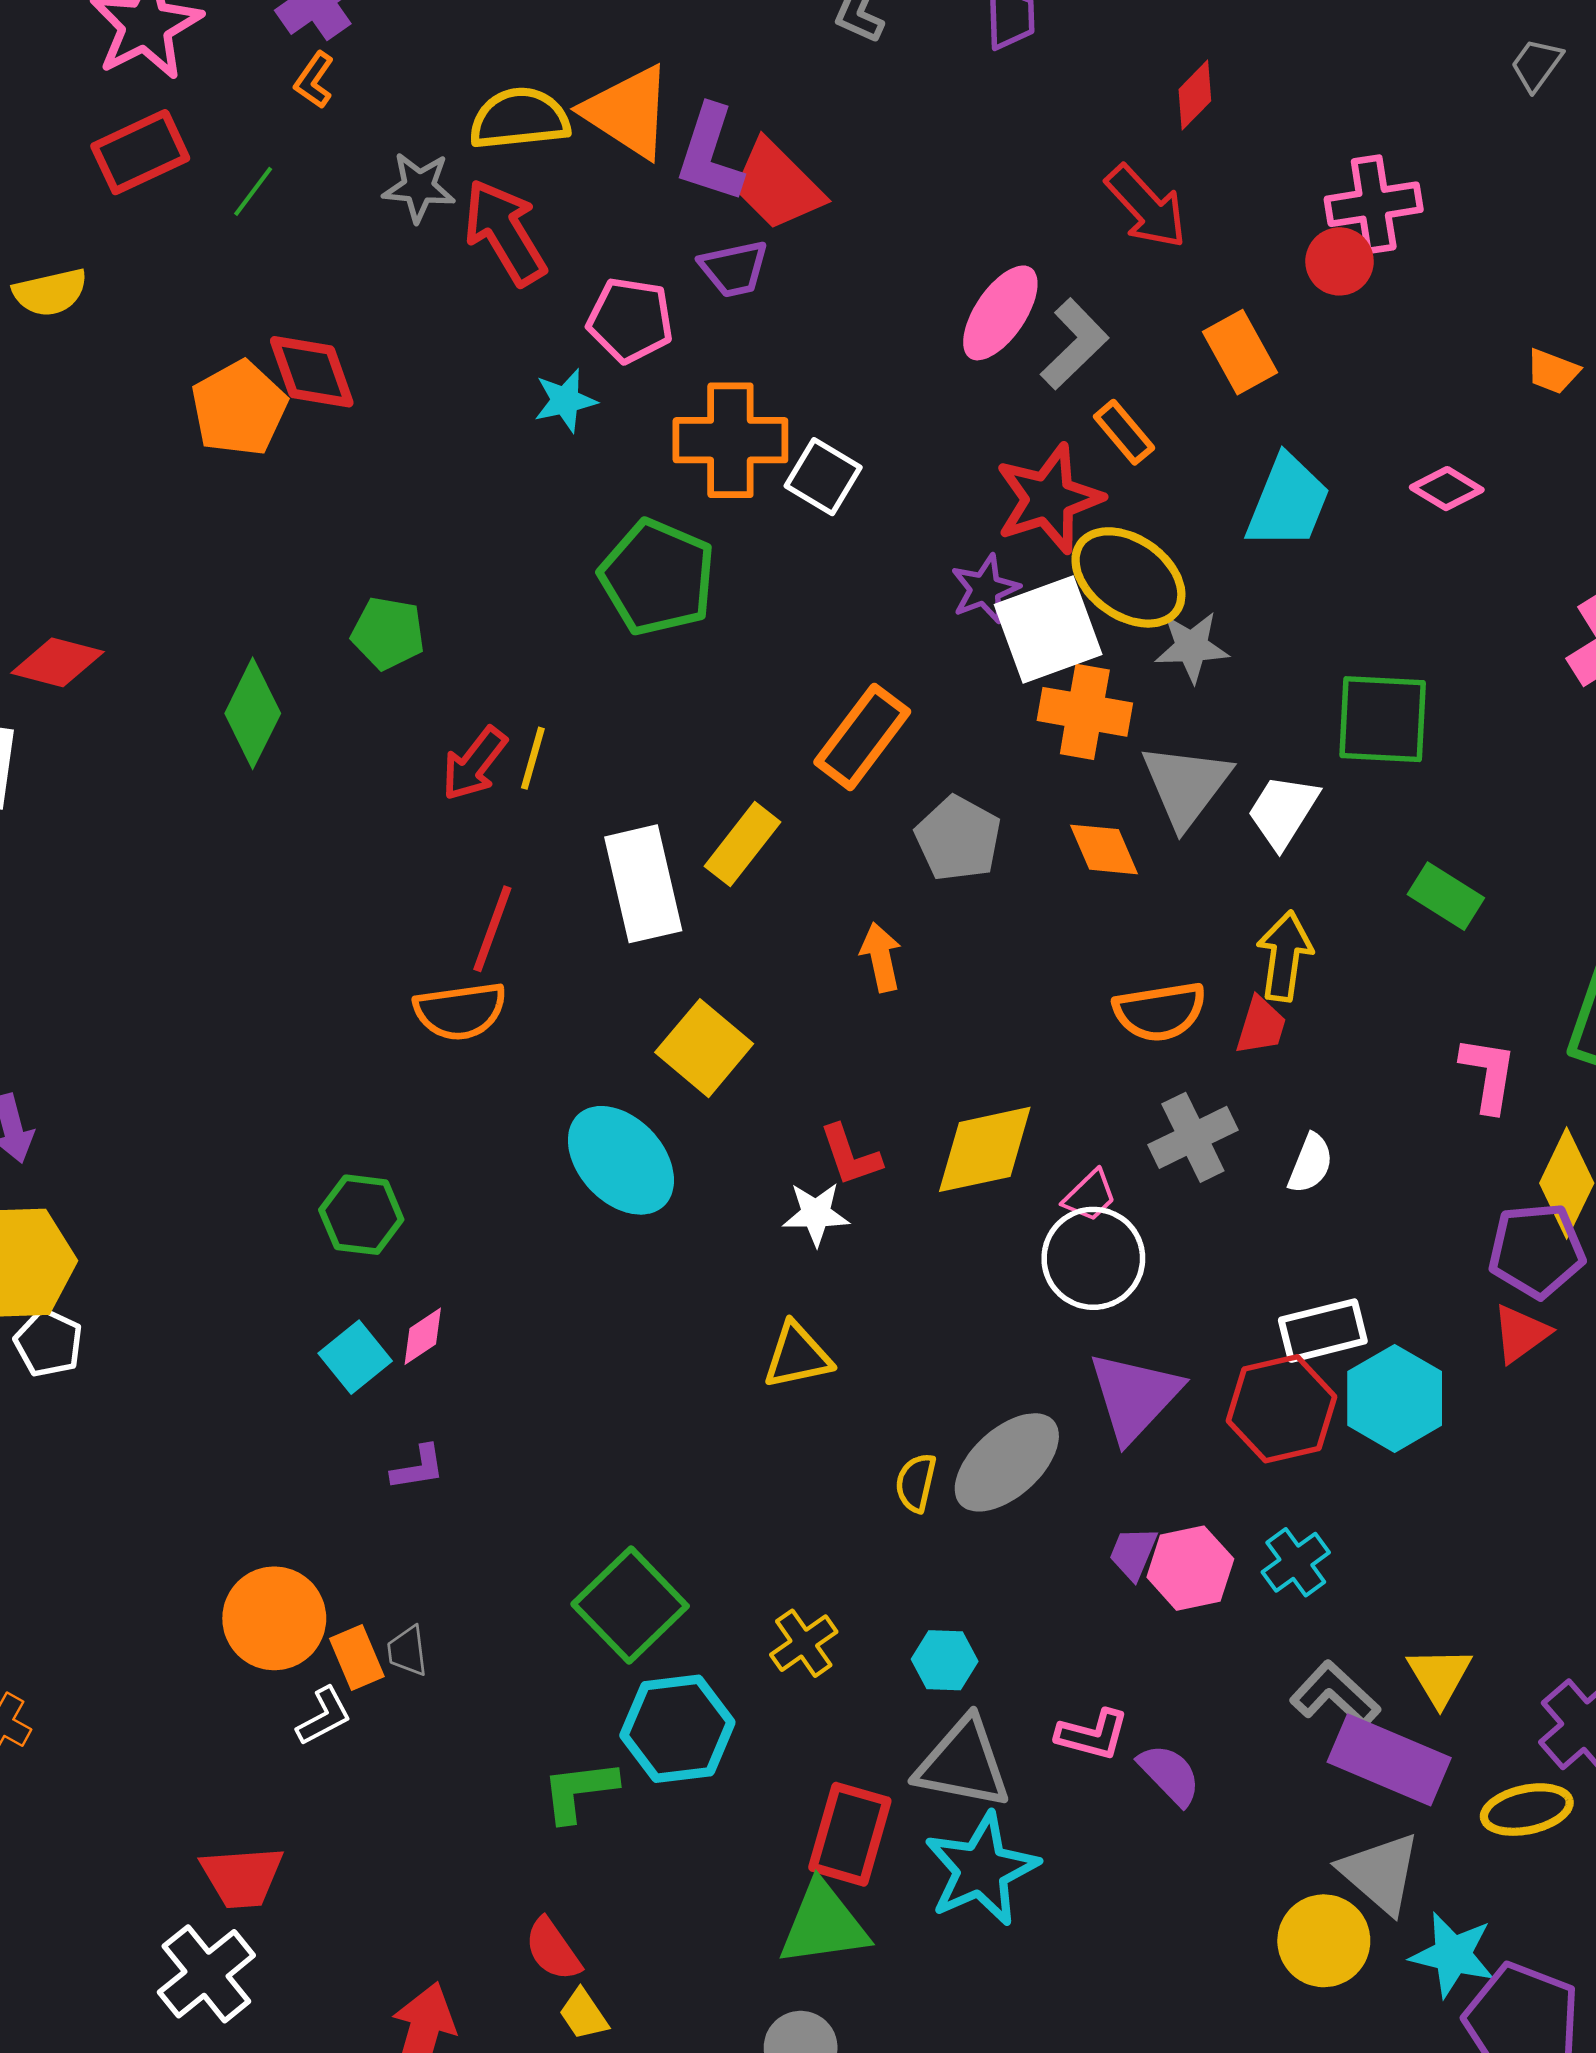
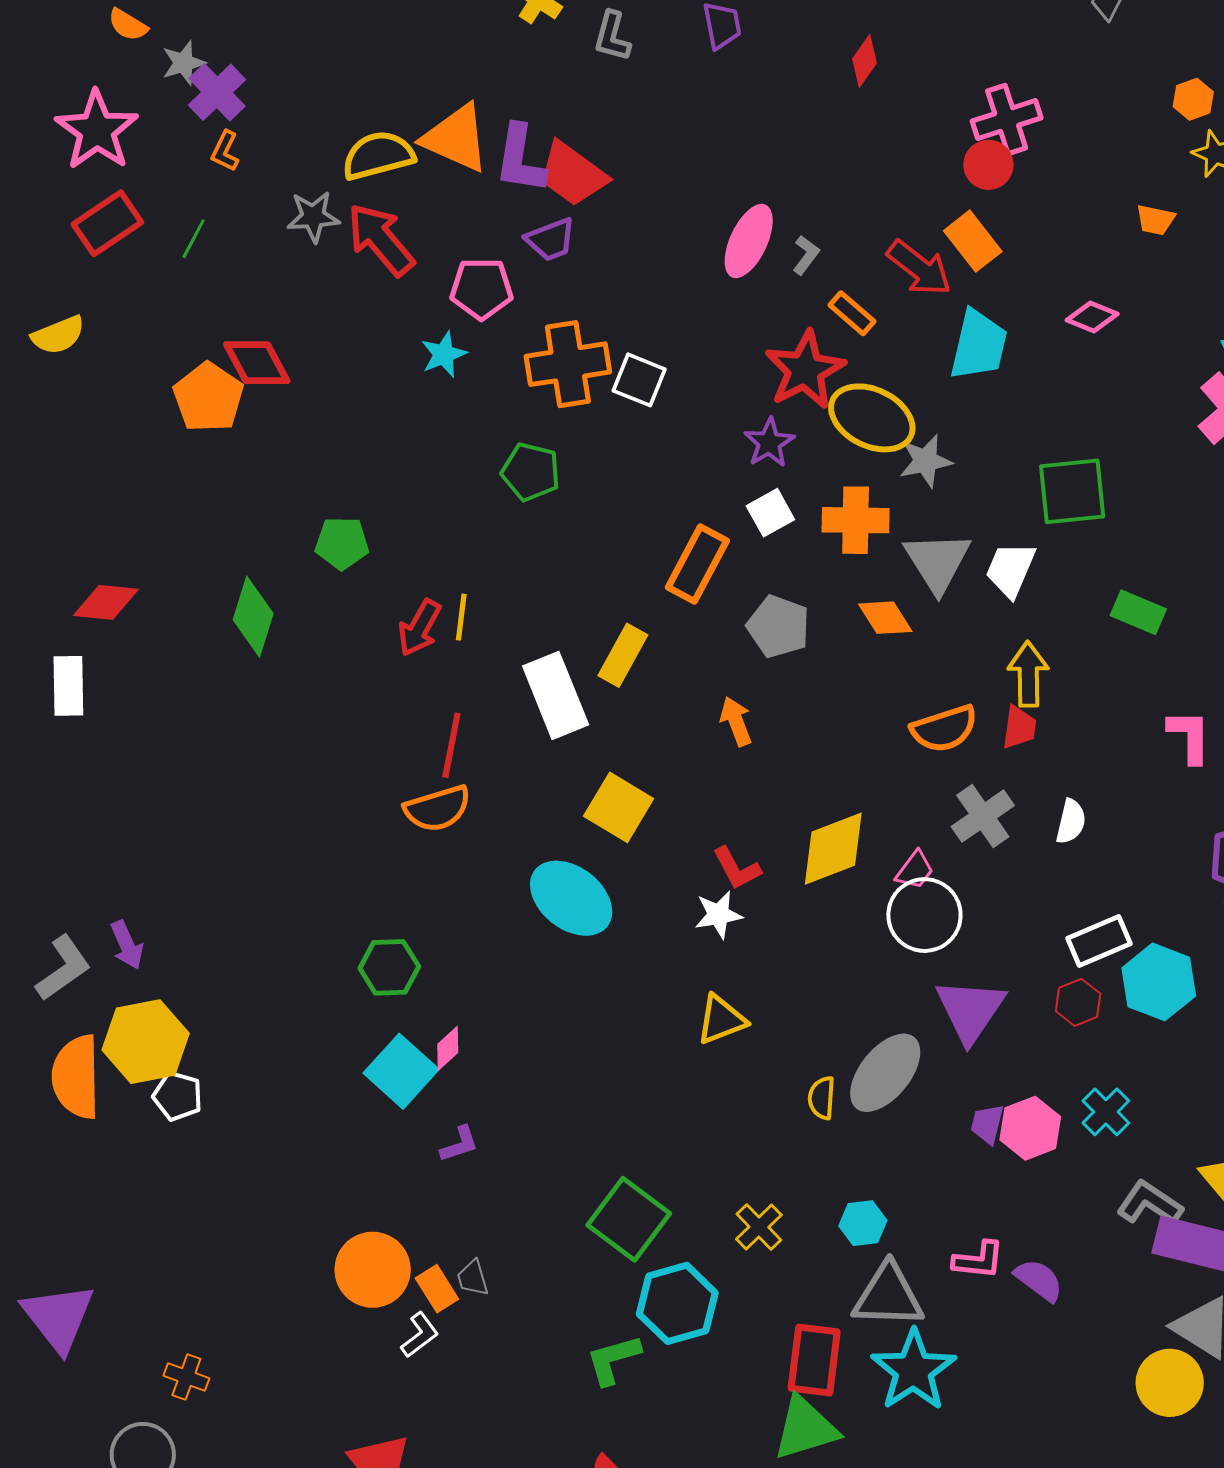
red arrow: (1146, 207) -> (919, 268), moved
gray L-shape: (1074, 344) -> (806, 255), size x0.6
orange rectangle: (1240, 352) -> (973, 241), moved
green pentagon: (657, 577) -> (531, 472), size x0.7
white square: (1048, 630) -> (770, 513), moved, size x0.6
cyan square: (355, 1357) -> (401, 1071), size x1.4
red hexagon: (1282, 1409) -> (1078, 1002), size x0.6

